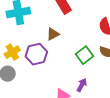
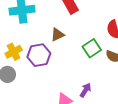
green square: (85, 55) -> (92, 48), moved

